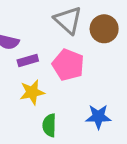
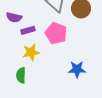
green semicircle: (49, 125) -> (21, 75), moved

